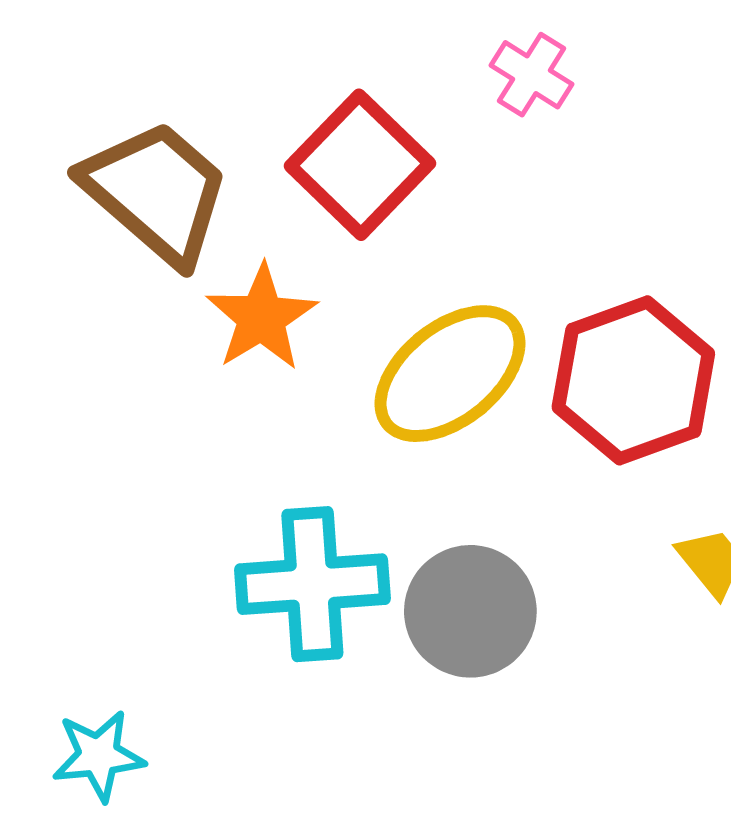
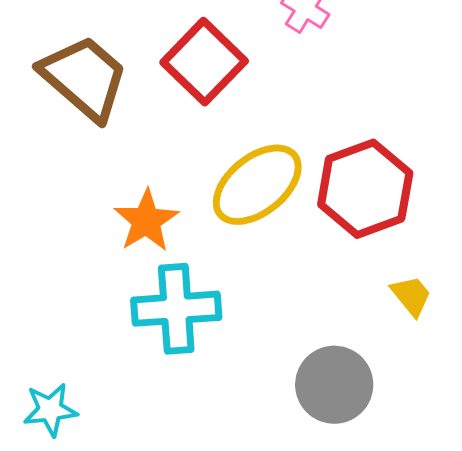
orange star: (262, 318) -> (146, 221), moved
gray circle: (470, 611) -> (334, 385), moved

